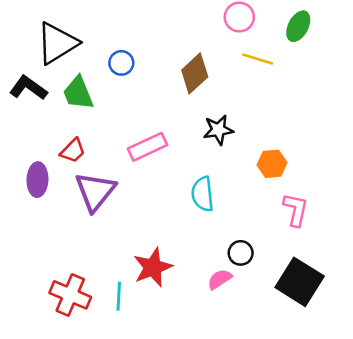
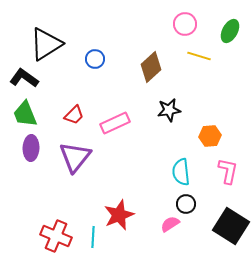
green trapezoid: (78, 93) -> (25, 114), moved
red trapezoid: (73, 151) -> (74, 115), moved
cyan semicircle: (203, 194) -> (181, 172), moved

